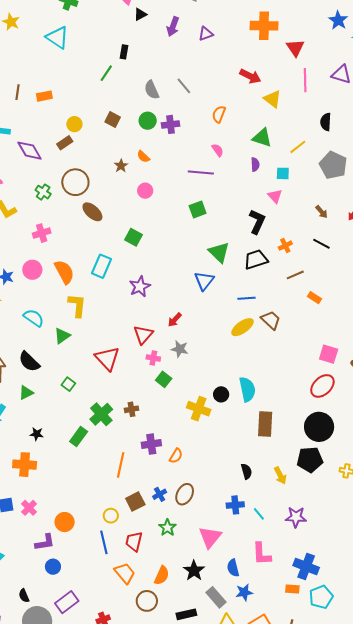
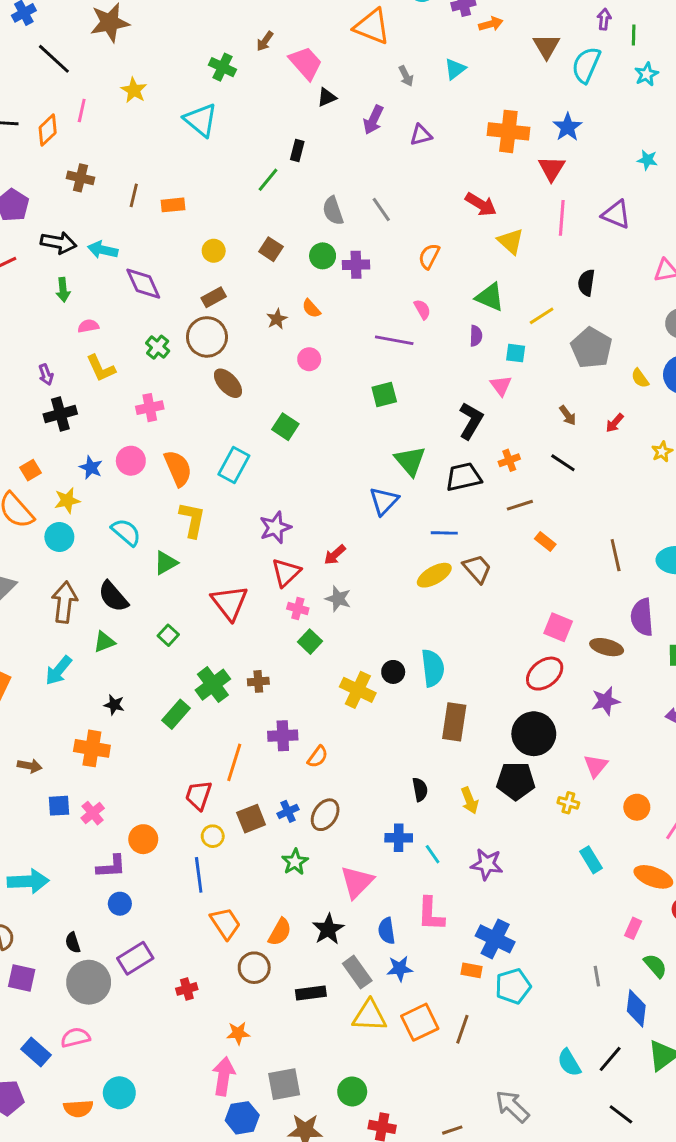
blue star: (338, 20) -> (568, 127), moved
brown rectangle: (65, 143) -> (214, 297), moved
purple star: (140, 287) -> (275, 527), moved
red trapezoid: (134, 541) -> (198, 795), moved

